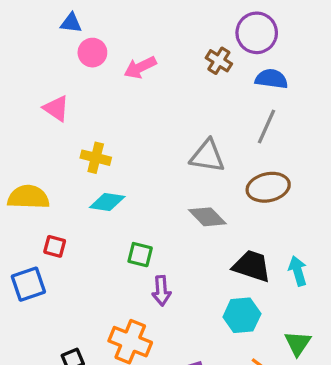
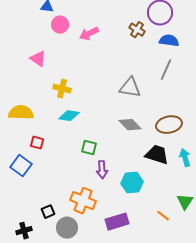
brown ellipse: (268, 187) -> (169, 125), moved
blue square: (28, 284) -> (21, 166), turned -35
cyan hexagon: (242, 315) -> (132, 183), moved

